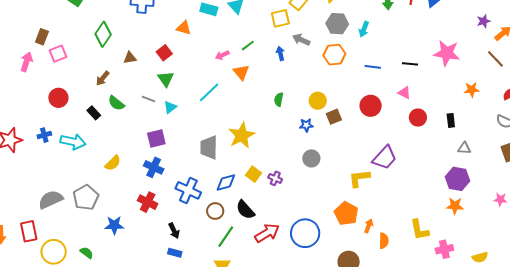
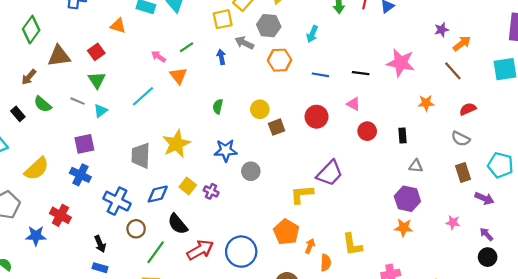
gray hexagon: (337, 24) -> (269, 26), moved
pink arrow: (222, 55) -> (159, 57), turned 56
brown triangle: (130, 58) -> (59, 56), size x1.6
blue star: (306, 125) -> (226, 150), moved, size x1.5
yellow semicircle: (113, 163) -> (37, 169), size x1.4
red cross: (148, 202) -> (60, 215), moved
brown circle: (215, 211) -> (136, 229), moved
yellow L-shape: (419, 230) -> (352, 245), moved

